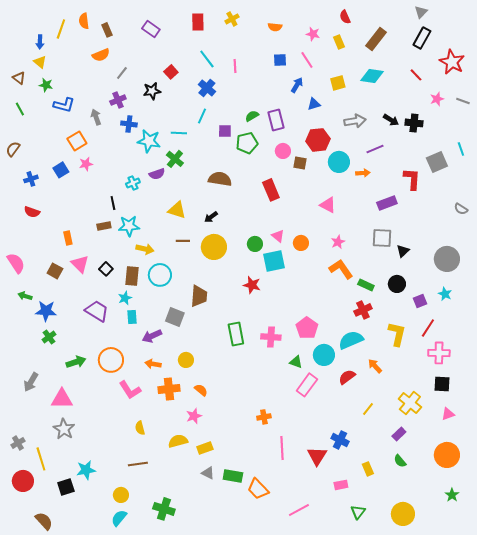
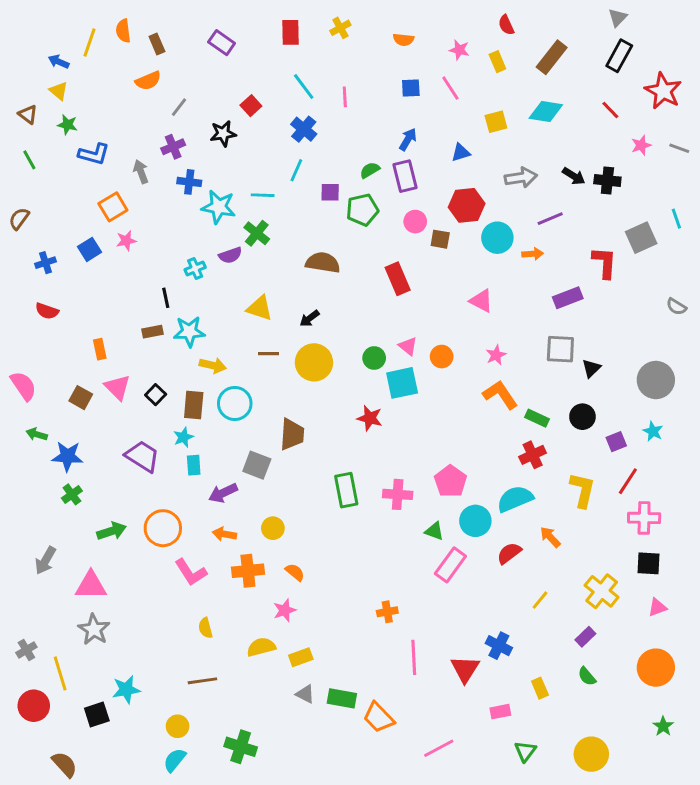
blue arrow: (40, 42) -> (59, 62), turned 112
blue arrow: (297, 85) -> (408, 139), moved

